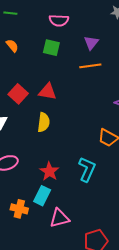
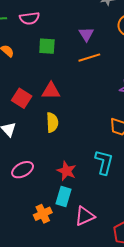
pink semicircle: (59, 20) -> (29, 18), moved
orange cross: (19, 209) -> (43, 214), turned -30

